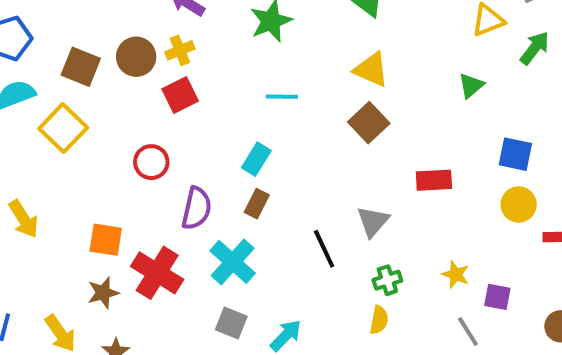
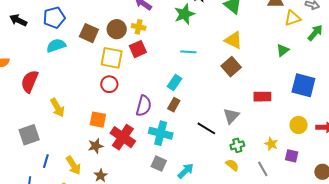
yellow cross: (180, 50) -> (139, 27), turned 32
yellow square: (63, 128) -> (112, 58), moved, turned -35
blue square: (515, 154) -> (303, 85), size x1.4
red circle: (151, 162) -> (109, 84), moved
yellow circle: (519, 205) -> (299, 125), moved
black line: (324, 249) -> (206, 128), turned -36
cyan cross: (233, 262) -> (161, 133), turned -30
yellow semicircle: (379, 320) -> (232, 165), turned -64
gray line: (468, 332) -> (263, 169), moved

